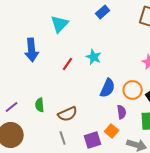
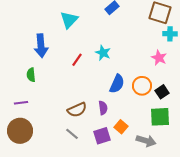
green semicircle: (40, 105) -> (31, 75), moved
purple line: (12, 107) -> (21, 103), turned 32
purple semicircle: (122, 112) -> (103, 108), moved
gray line: (63, 138) -> (72, 134), turned -32

